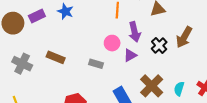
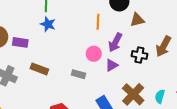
purple rectangle: (37, 16) -> (20, 42), moved, turned 35
purple arrow: (135, 32) -> (115, 42), turned 42
black cross: (159, 45) -> (139, 55), turned -35

